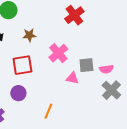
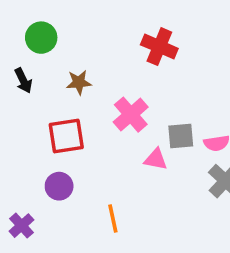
red cross: (74, 15) -> (159, 47), turned -30
orange line: (48, 111) -> (113, 218), turned -35

